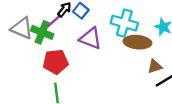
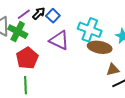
purple line: (53, 21) -> (24, 14), moved
red pentagon: (56, 62) -> (27, 58), turned -30

